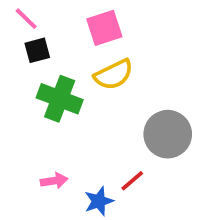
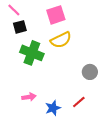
gray circle: (168, 134) -> (90, 72), size x0.6
red line: (132, 181) -> (79, 102), moved

